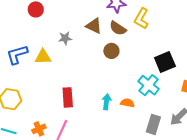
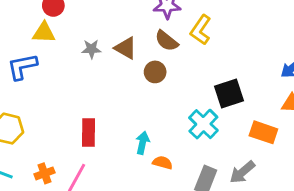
brown triangle: (94, 26) -> (126, 48), moved
yellow triangle: (43, 57) -> (44, 33), moved
orange semicircle: (128, 103) -> (163, 163), moved

